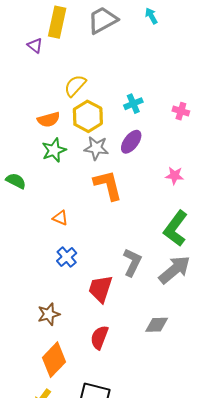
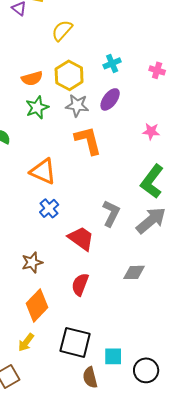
yellow semicircle: (75, 86) -> (62, 30), moved
orange triangle: (60, 218) -> (43, 171), size x1.8
red trapezoid: (100, 289) -> (81, 238), turned 108

